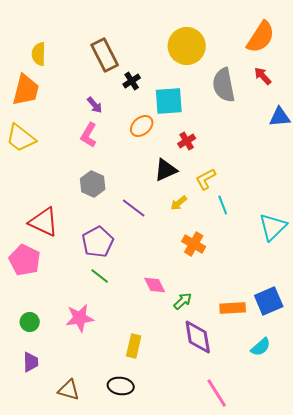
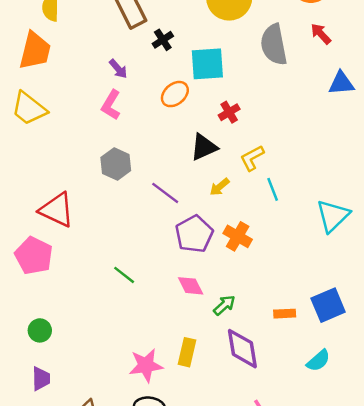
purple pentagon: (98, 242) -> (194, 234), moved
orange rectangle: (233, 308) -> (285, 314), size x0.7
pink star: (80, 318) -> (146, 365), moved
yellow rectangle: (134, 346) -> (187, 352), moved

